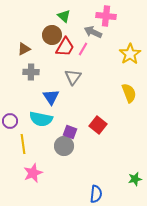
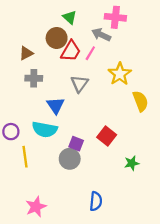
yellow star: (130, 54) -> (120, 74), moved
pink star: (33, 173) -> (36, 207), moved
green star: (135, 179) -> (132, 163), moved
blue semicircle: (96, 194) -> (96, 201), moved

